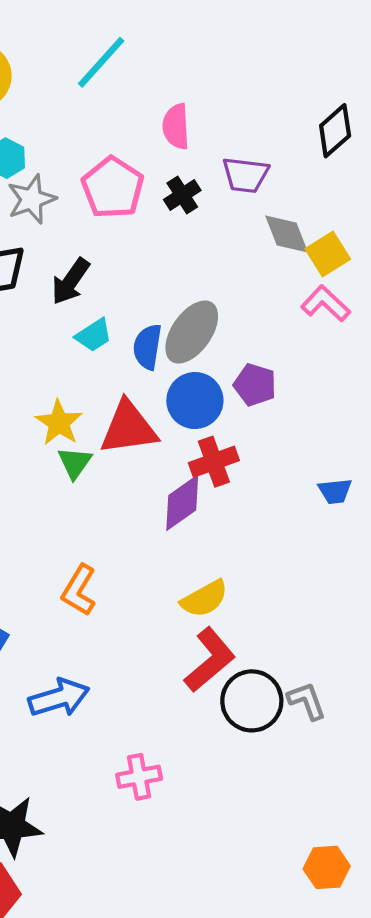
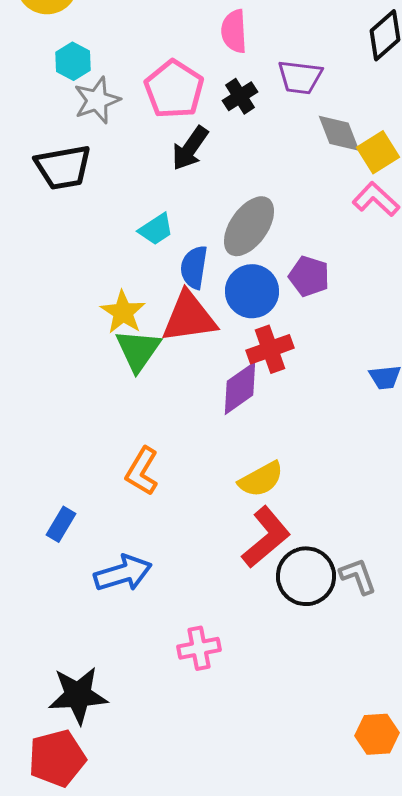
black arrow: (71, 281) -> (190, 148), moved
blue semicircle: (147, 347) -> (194, 267), moved
green triangle: (75, 463) -> (138, 350), size x1.4

